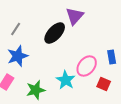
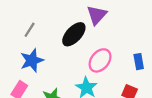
pink ellipse: (87, 66) -> (100, 60), moved

